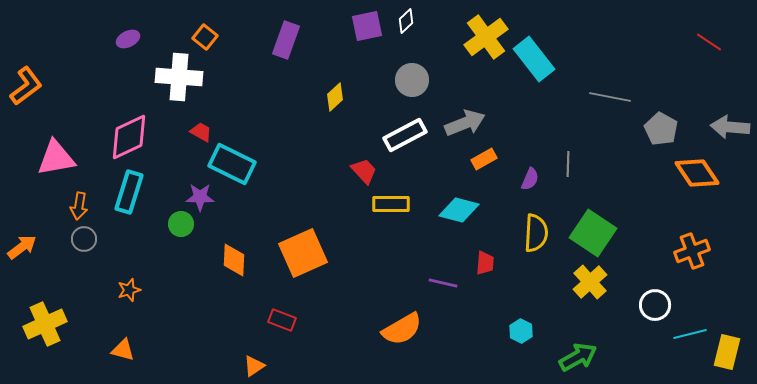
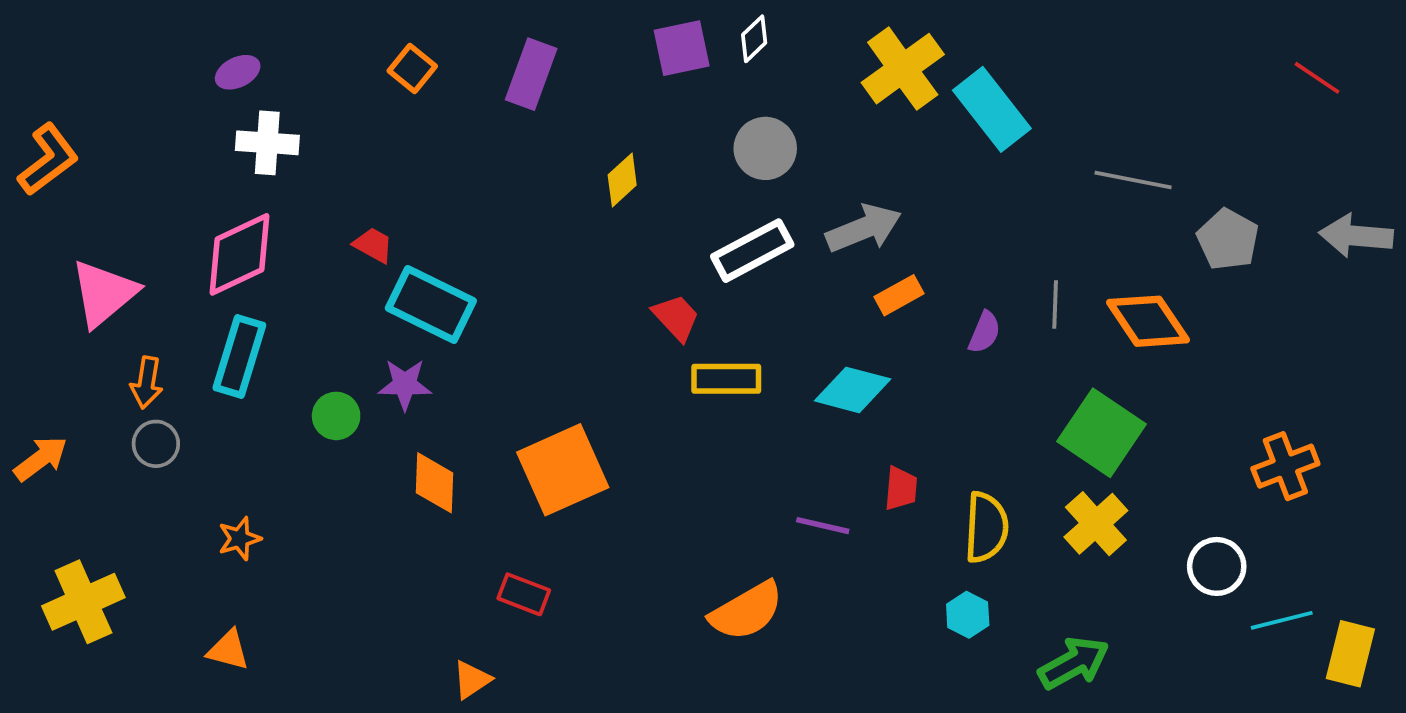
orange square: (205, 37) -> (412, 69), moved
white cross: (179, 77) -> (267, 143), moved, size x0.7
pink triangle: (56, 158) -> (104, 293), turned -30
orange diamond: (697, 173) -> (1148, 321), moved
purple star: (200, 197) -> (405, 384), moved
yellow semicircle: (536, 233) -> (986, 527), moved

